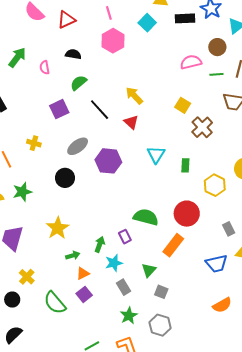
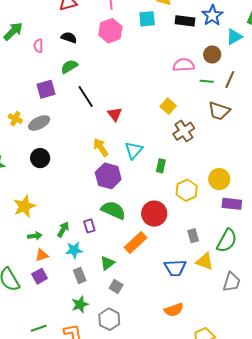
cyan square: (147, 23) -> (147, 19), turned 30
yellow arrow: (134, 96) -> (101, 147), moved
gray ellipse: (78, 146) -> (39, 123), moved
purple hexagon: (108, 161) -> (108, 176), moved

